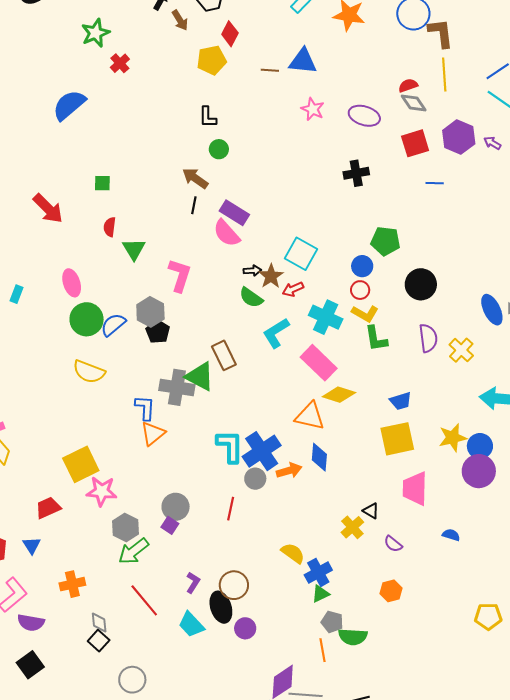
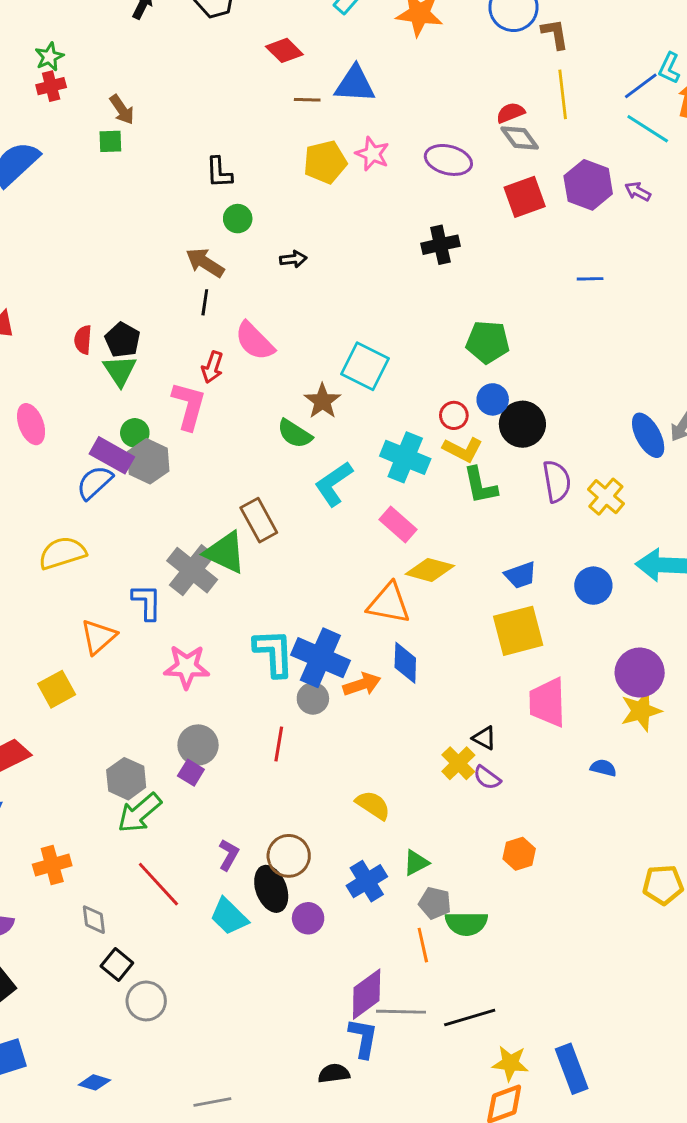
brown arrow: (180, 20) -> (122, 110), moved
green star: (95, 33) -> (49, 57), size x0.7
brown L-shape: (441, 33) -> (555, 34), size x0.7
red diamond: (230, 34) -> (284, 50), moved, turned -70
yellow pentagon: (212, 60) -> (325, 162), moved
red cross: (120, 63) -> (51, 86), moved, turned 30
green square: (102, 183) -> (110, 141), moved
blue line: (435, 183) -> (590, 279), moved
purple rectangle: (234, 213) -> (112, 455), moved
blue circle: (362, 266) -> (493, 399), moved
black arrow: (252, 271) -> (293, 259), moved
black circle: (421, 284) -> (522, 424), moved
red arrow: (293, 289) -> (212, 367), moved, turned -45
green circle: (87, 319) -> (135, 433), moved, size x0.6
black pentagon: (158, 332) -> (123, 340), moved
pink rectangle: (319, 363) -> (398, 525), size x0.7
yellow semicircle: (89, 372) -> (62, 553), turned 144
gray cross: (177, 387) -> (192, 570), turned 32
orange triangle: (153, 434) -> (98, 637), moved
yellow star: (453, 438) -> (641, 711), moved
blue circle: (480, 446) -> (593, 586), moved
blue cross: (262, 451) -> (320, 658), turned -30
yellow square: (81, 464) -> (57, 689), size x0.7
pink star: (102, 491) -> (187, 667), moved
purple semicircle: (393, 544) -> (487, 778), moved
blue cross: (318, 572) -> (367, 881), moved
black square: (99, 641) -> (117, 965), moved

